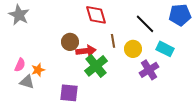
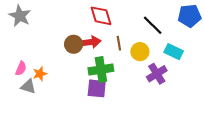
red arrow: (86, 51) -> (90, 42), moved
green cross: (96, 66) -> (101, 70), turned 30
purple square: (69, 93) -> (97, 88), moved

